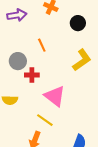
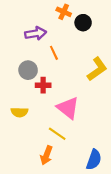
purple arrow: (17, 15) -> (36, 33), moved
black circle: (78, 23) -> (83, 23), moved

